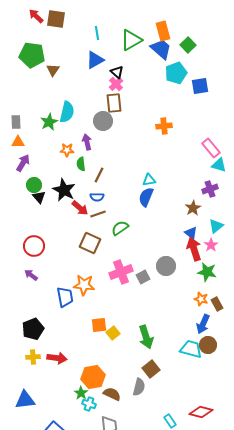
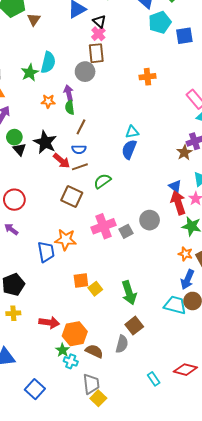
green semicircle: (81, 164) -> (70, 107), moved
brown star: (193, 208) -> (184, 152), moved
red arrow: (57, 358) -> (49, 322), moved

